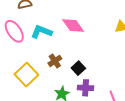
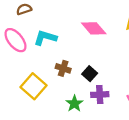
pink diamond: (73, 25) -> (94, 28), moved
brown cross: (55, 61) -> (63, 68), turned -32

